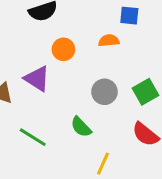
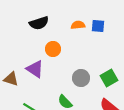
orange semicircle: (109, 41) -> (78, 25), moved

